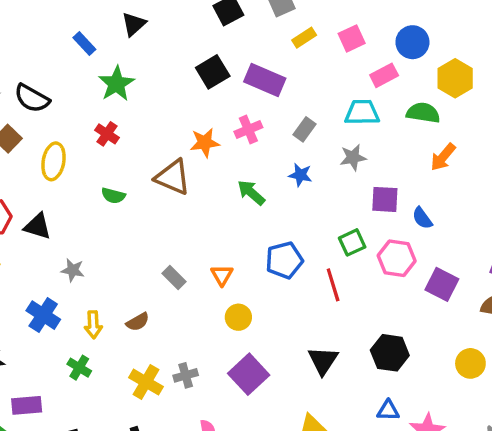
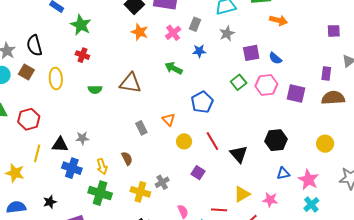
black semicircle: (32, 98) -> (34, 45), turned 60
pink cross: (248, 129) -> (173, 33), moved
orange star: (205, 143) -> (140, 32), moved, turned -30
orange arrow: (443, 157) -> (278, 20), turned -102
brown triangle: (173, 177) -> (130, 83), moved
black triangle: (38, 226) -> (60, 145), moved
gray rectangle: (174, 277) -> (141, 128), turned 32
red line: (333, 285) -> (212, 141), moved
brown semicircle: (138, 322) -> (127, 158), turned -72
yellow circle: (470, 363) -> (325, 144), moved
green cross: (79, 368) -> (100, 193), size x1.6
purple square: (249, 374) -> (198, 173), size x0.6

